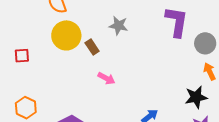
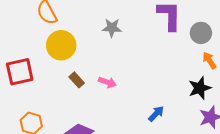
brown rectangle: (92, 47) -> (77, 80), moved
red square: (22, 56) -> (20, 72), size x1.8

